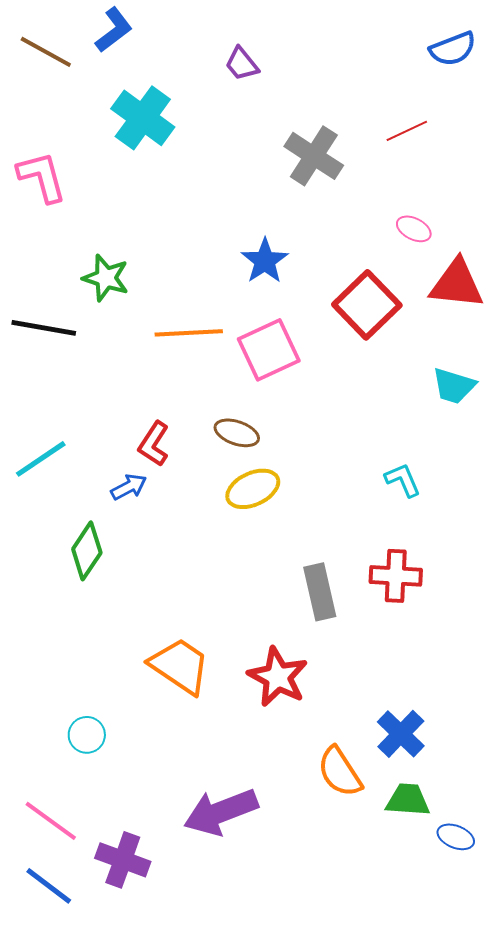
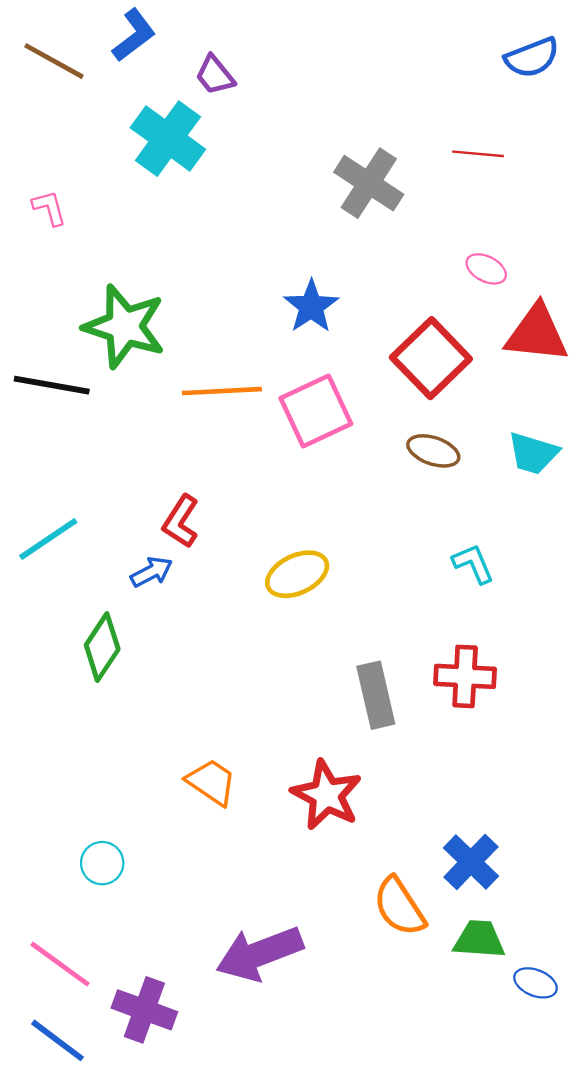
purple trapezoid: (242, 64) -> (215, 75), moved
red line: (407, 131) -> (478, 154), turned 30
pink L-shape: (42, 177) -> (49, 208), size x0.6
green star: (106, 278) -> (124, 326), size x1.5
brown ellipse: (237, 433) -> (433, 451), moved
orange trapezoid: (180, 666) -> (211, 782), size x0.7

